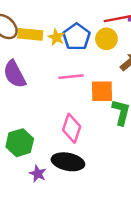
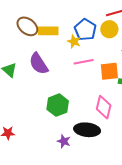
yellow star: (56, 37) -> (74, 41), moved
pink diamond: (72, 128) -> (104, 107), moved
green hexagon: (20, 143) -> (58, 105), moved

